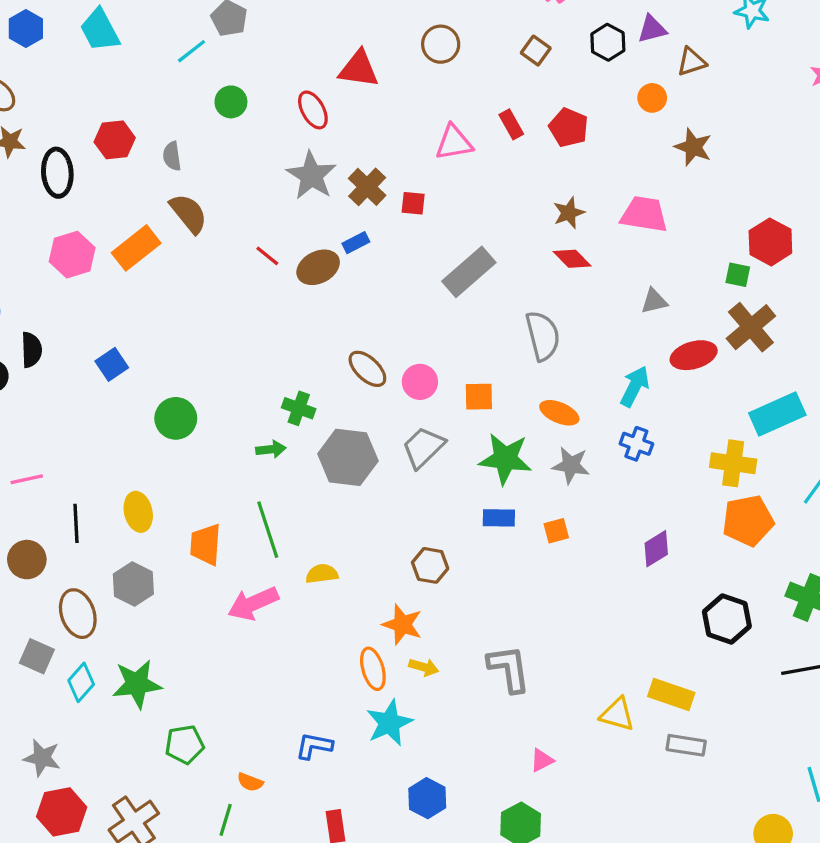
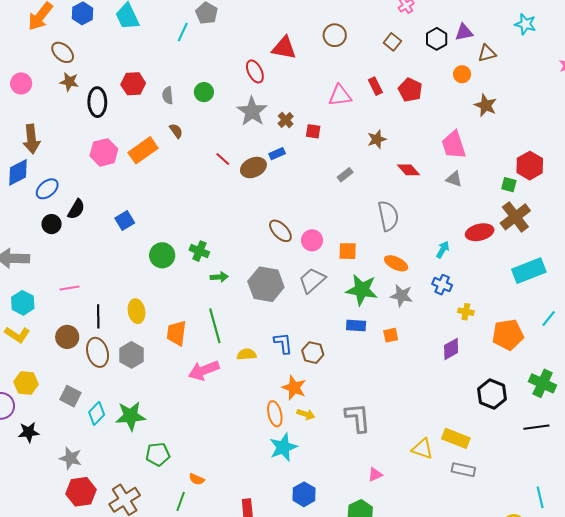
cyan line: (192, 51) -> (183, 32), turned -30
green circle: (231, 102) -> (204, 92), moved
brown cross: (367, 187) -> (286, 120), size x0.7
brown semicircle: (189, 213) -> (176, 131), size x0.6
brown star: (569, 213) -> (377, 139), moved
pink trapezoid: (644, 214) -> (454, 145), turned -120
gray rectangle: (469, 272) -> (345, 175), size x0.5
gray triangle: (654, 301) -> (454, 179), moved, turned 30
black semicircle: (31, 350) -> (76, 209), turned 30
cyan arrow: (635, 386) -> (443, 250), size x0.7
green cross: (299, 408) -> (199, 251), moved
yellow cross: (733, 463) -> (466, 312), moved, size x0.6
brown ellipse: (78, 614) -> (98, 352), moved
blue L-shape: (314, 746) -> (283, 343), moved, turned 70

